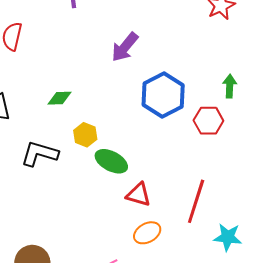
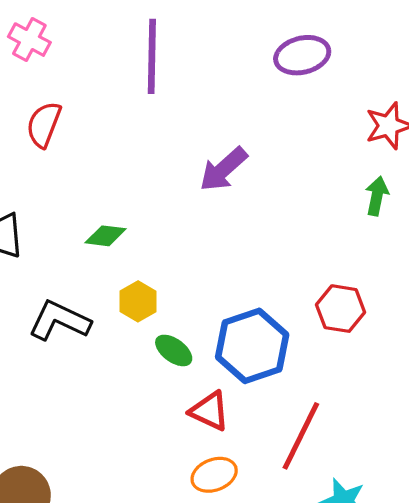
green arrow: (230, 86) -> (377, 196), moved
blue hexagon: (163, 95) -> (252, 346), moved
green ellipse: (111, 161) -> (174, 350), size x0.7

